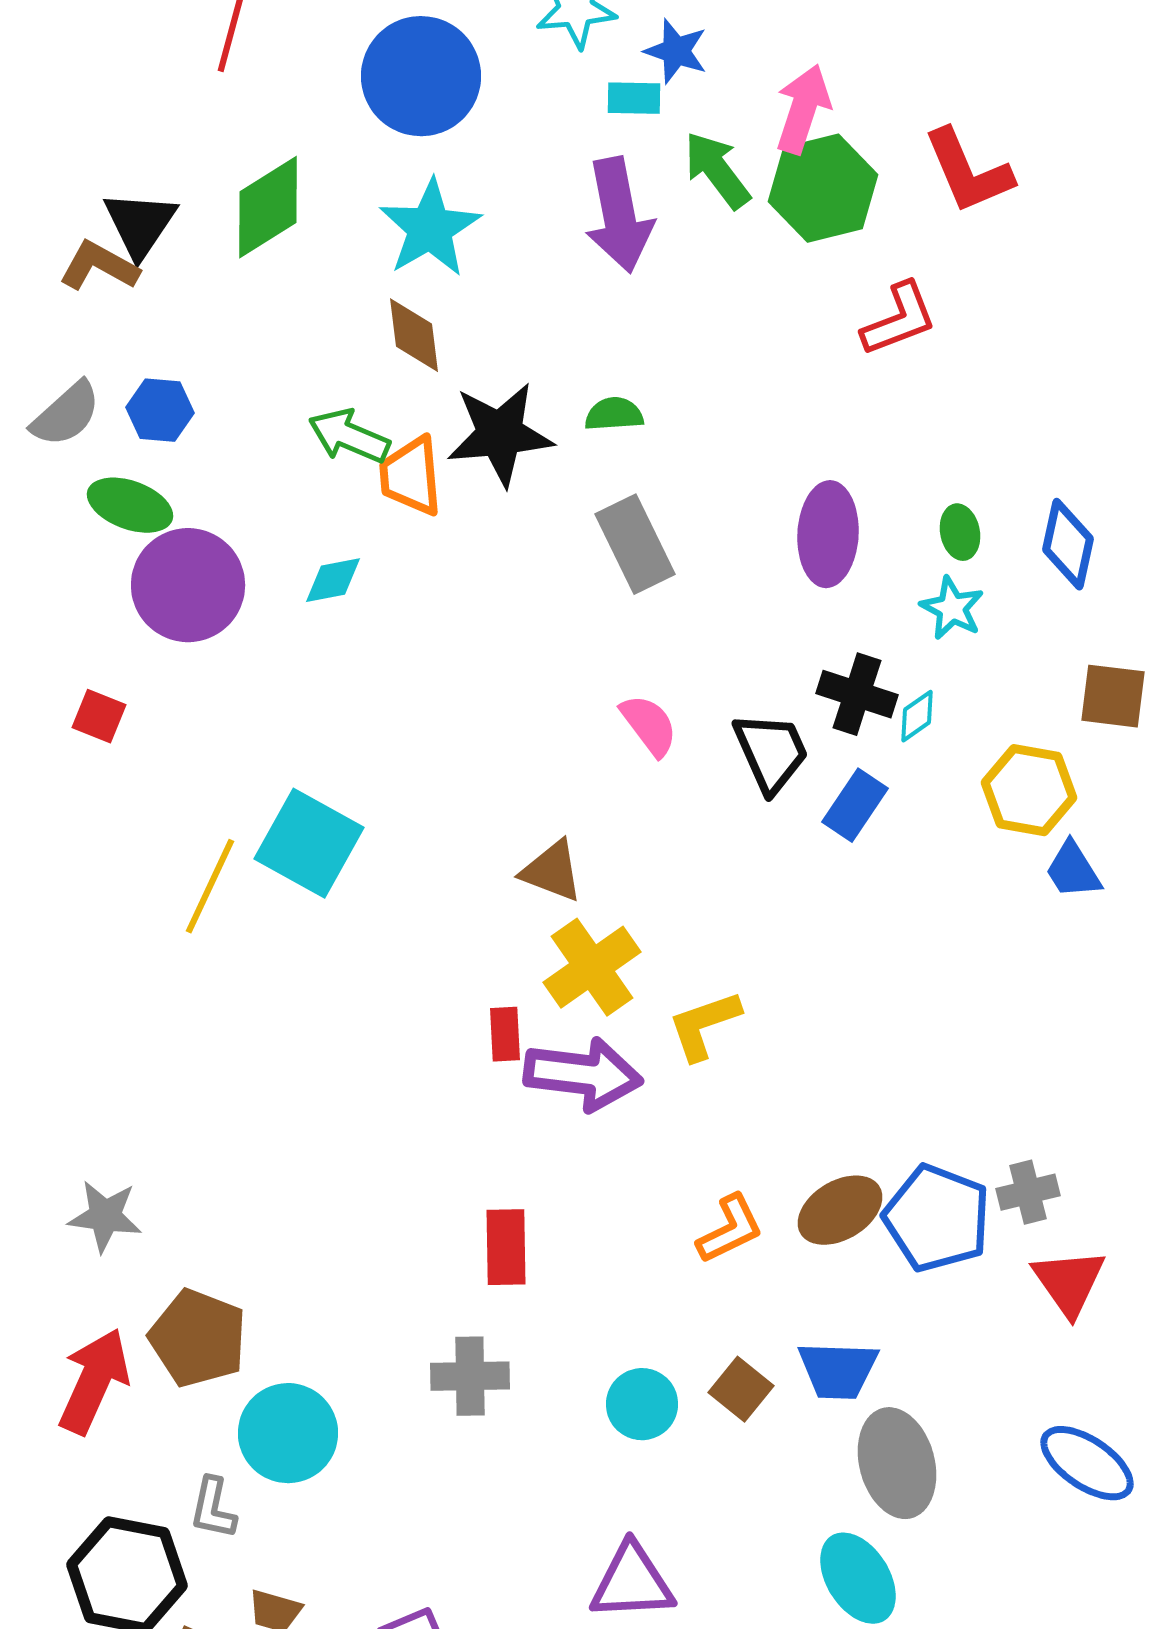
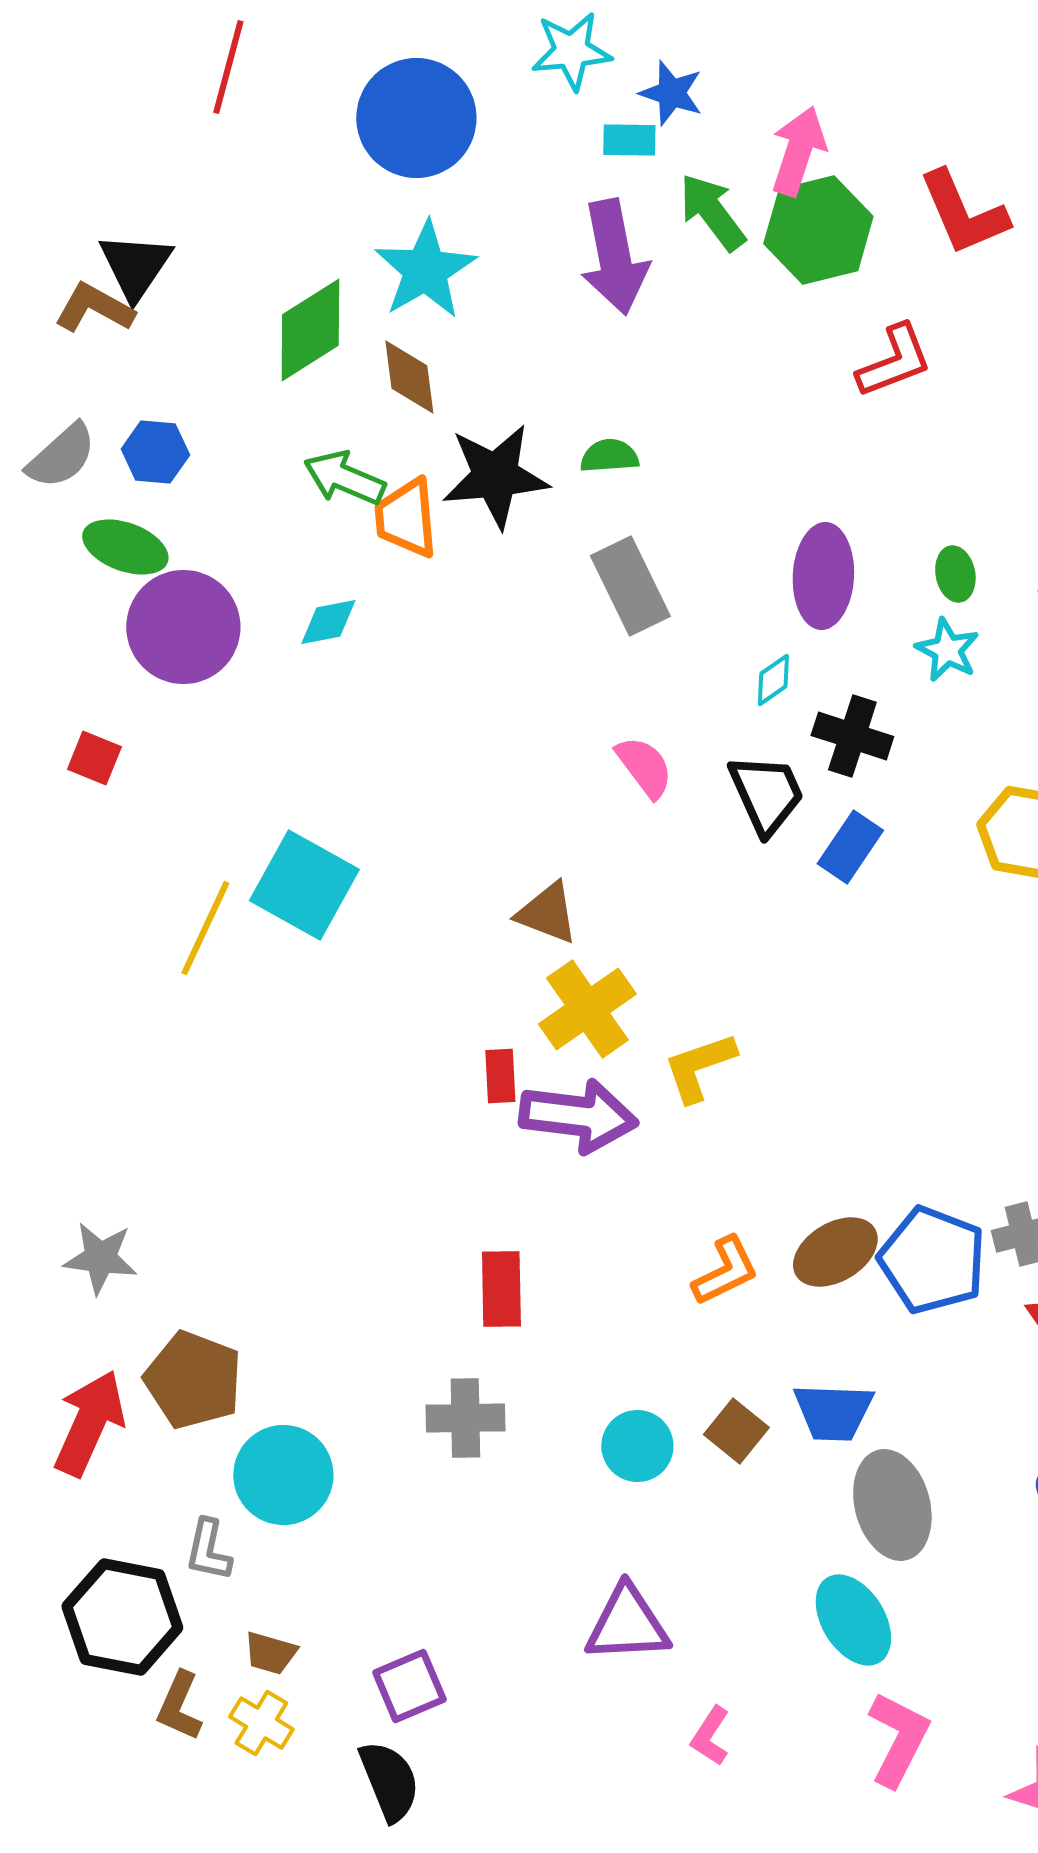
green diamond: (268, 207) -> (310, 330), moved
cyan diamond: (917, 716) -> (773, 680), moved

